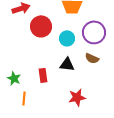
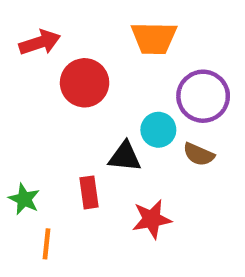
cyan circle: (67, 38) -> (158, 130), moved
black triangle: (67, 64) -> (125, 157), moved
red star: (77, 97) -> (152, 219), moved

